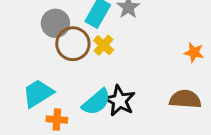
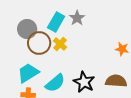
cyan trapezoid: (38, 93) -> (28, 73), moved
black star: (120, 101) -> (84, 82), moved

